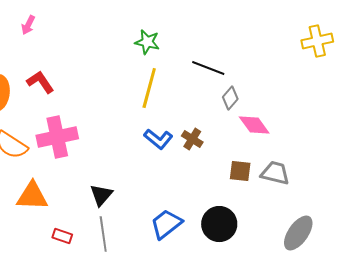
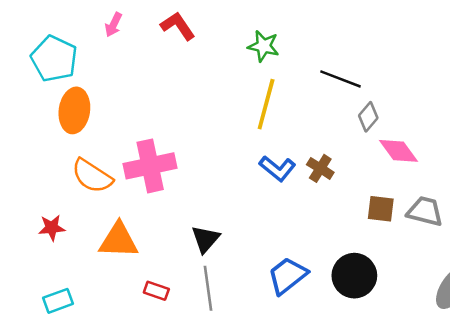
red L-shape: (40, 82) -> (178, 26), moved

